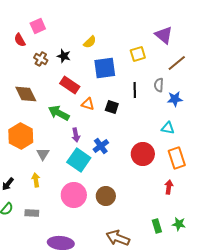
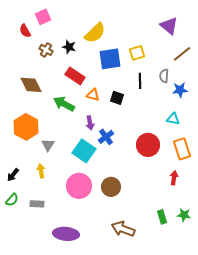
yellow semicircle: (90, 42) -> (95, 33), size x1.6
yellow square: (138, 54) -> (137, 53), moved
purple arrow: (76, 135) -> (90, 123), moved

